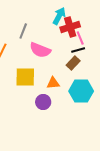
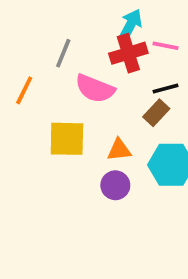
red cross: (70, 27) -> (128, 53), moved
pink line: (80, 38) -> (166, 46), moved, turned -56
purple circle: (43, 102) -> (115, 185), moved

